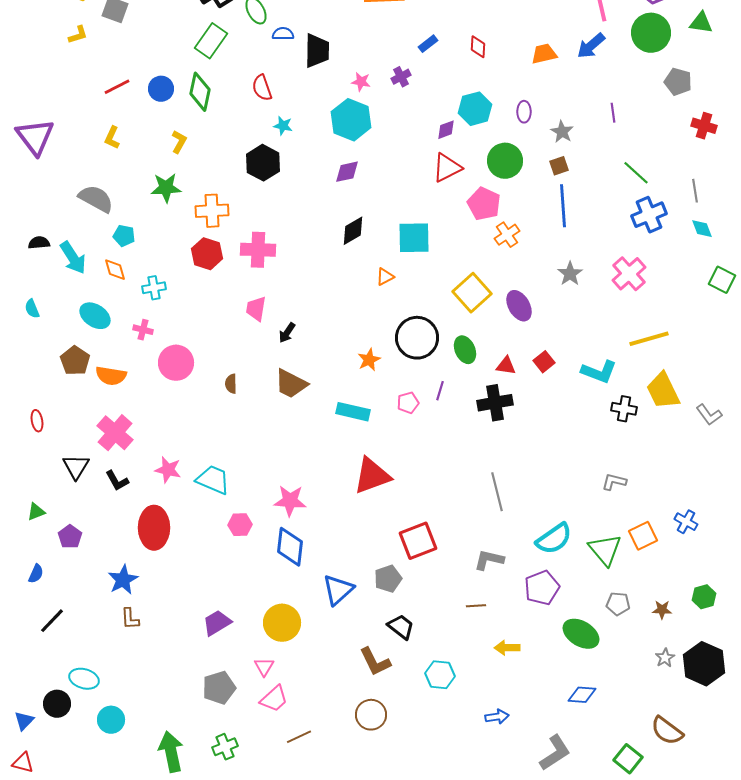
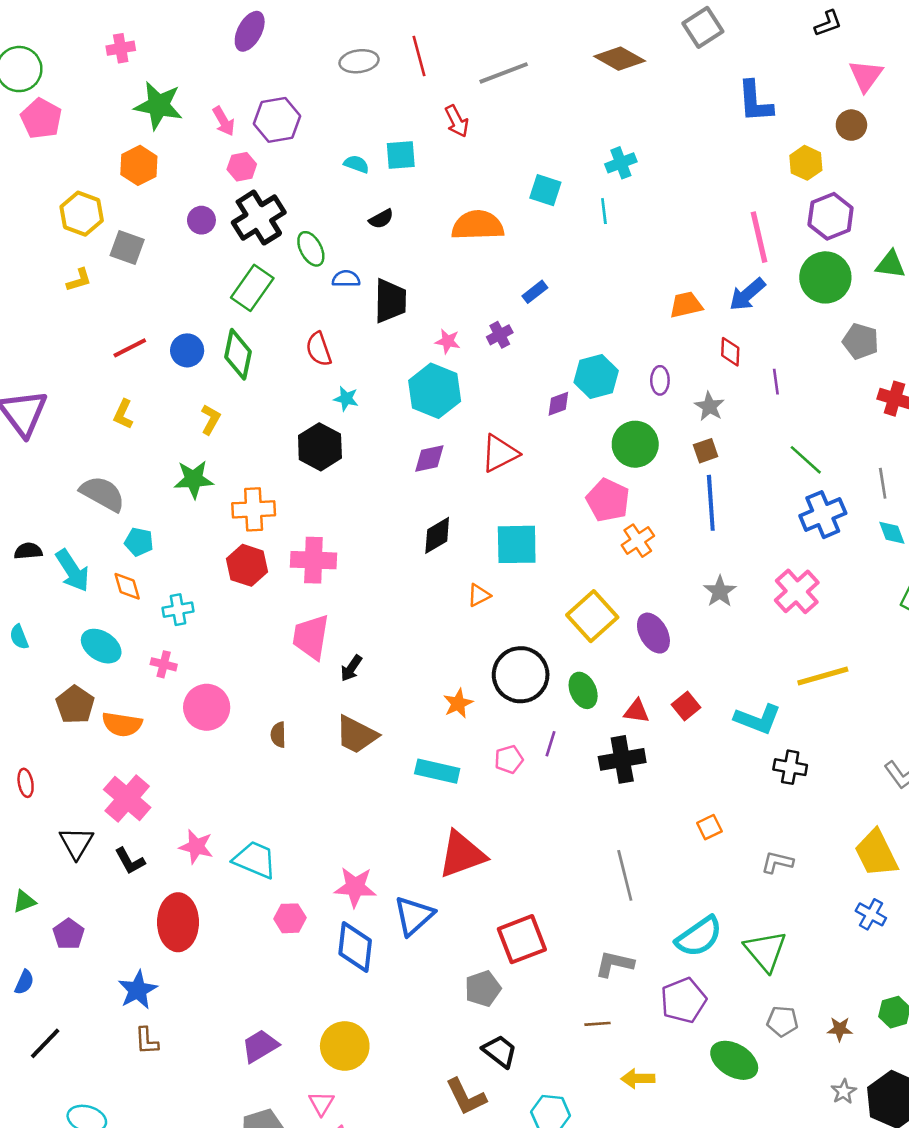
red diamond: (478, 47) -> (730, 352), moved
red triangle: (447, 168) -> (500, 453), moved
pink trapezoid: (256, 309) -> (311, 637), size x1.4
yellow trapezoid: (663, 391) -> (876, 853), moved
orange square: (643, 536) -> (709, 827), moved, size x0.7
blue triangle: (338, 590) -> (414, 916), moved

